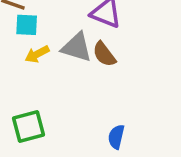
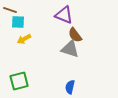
gray triangle: (77, 47) -> (70, 49), moved
brown semicircle: (104, 54) -> (75, 35), moved

